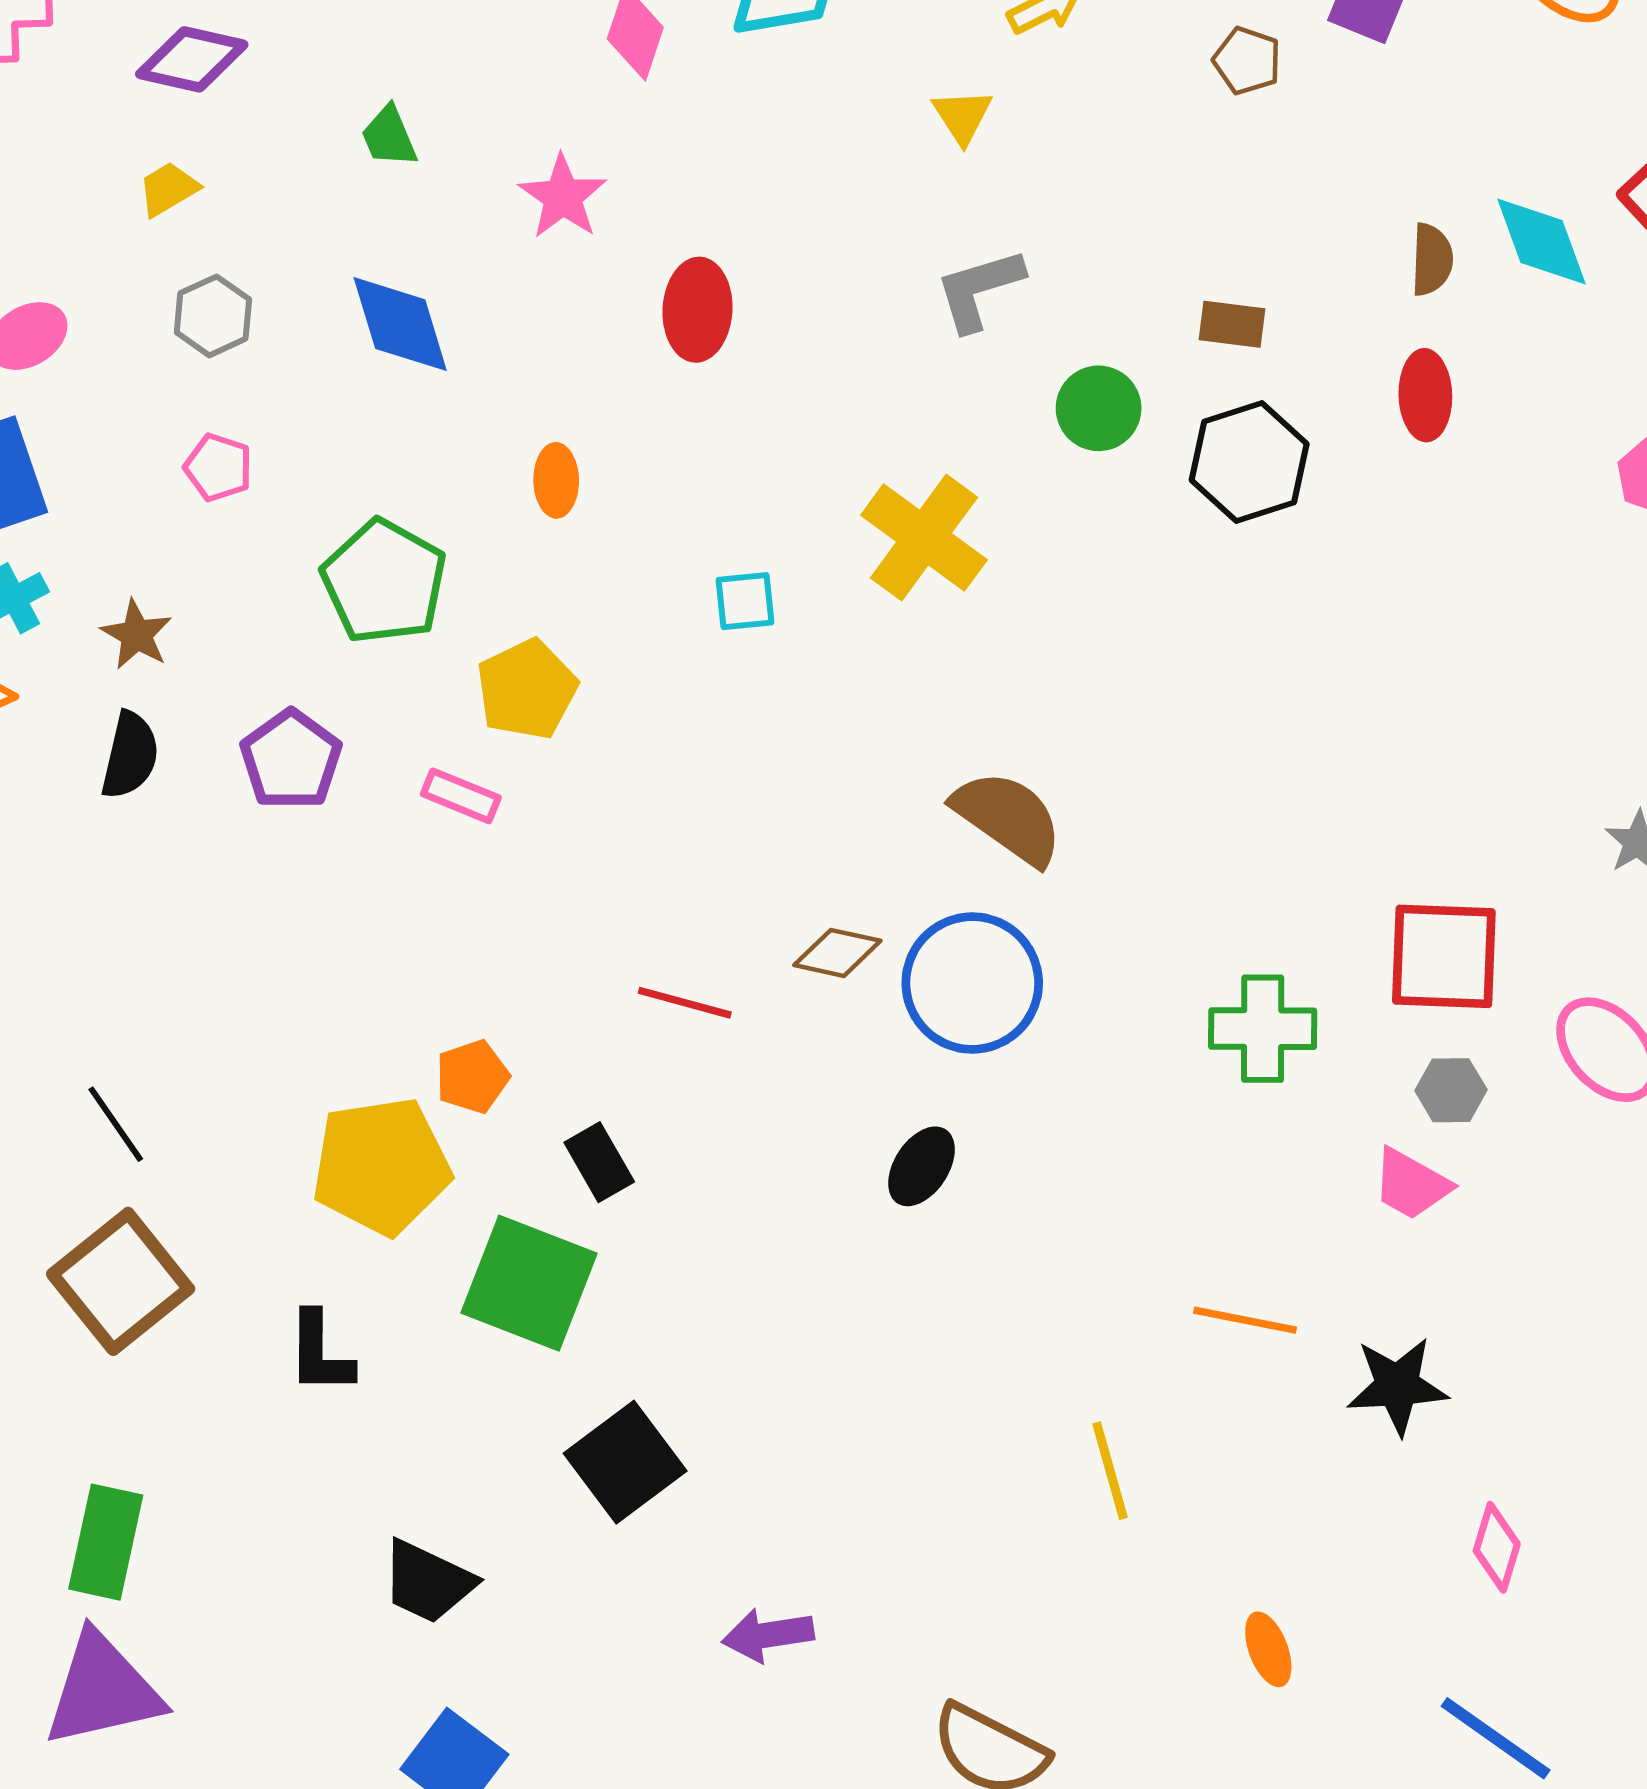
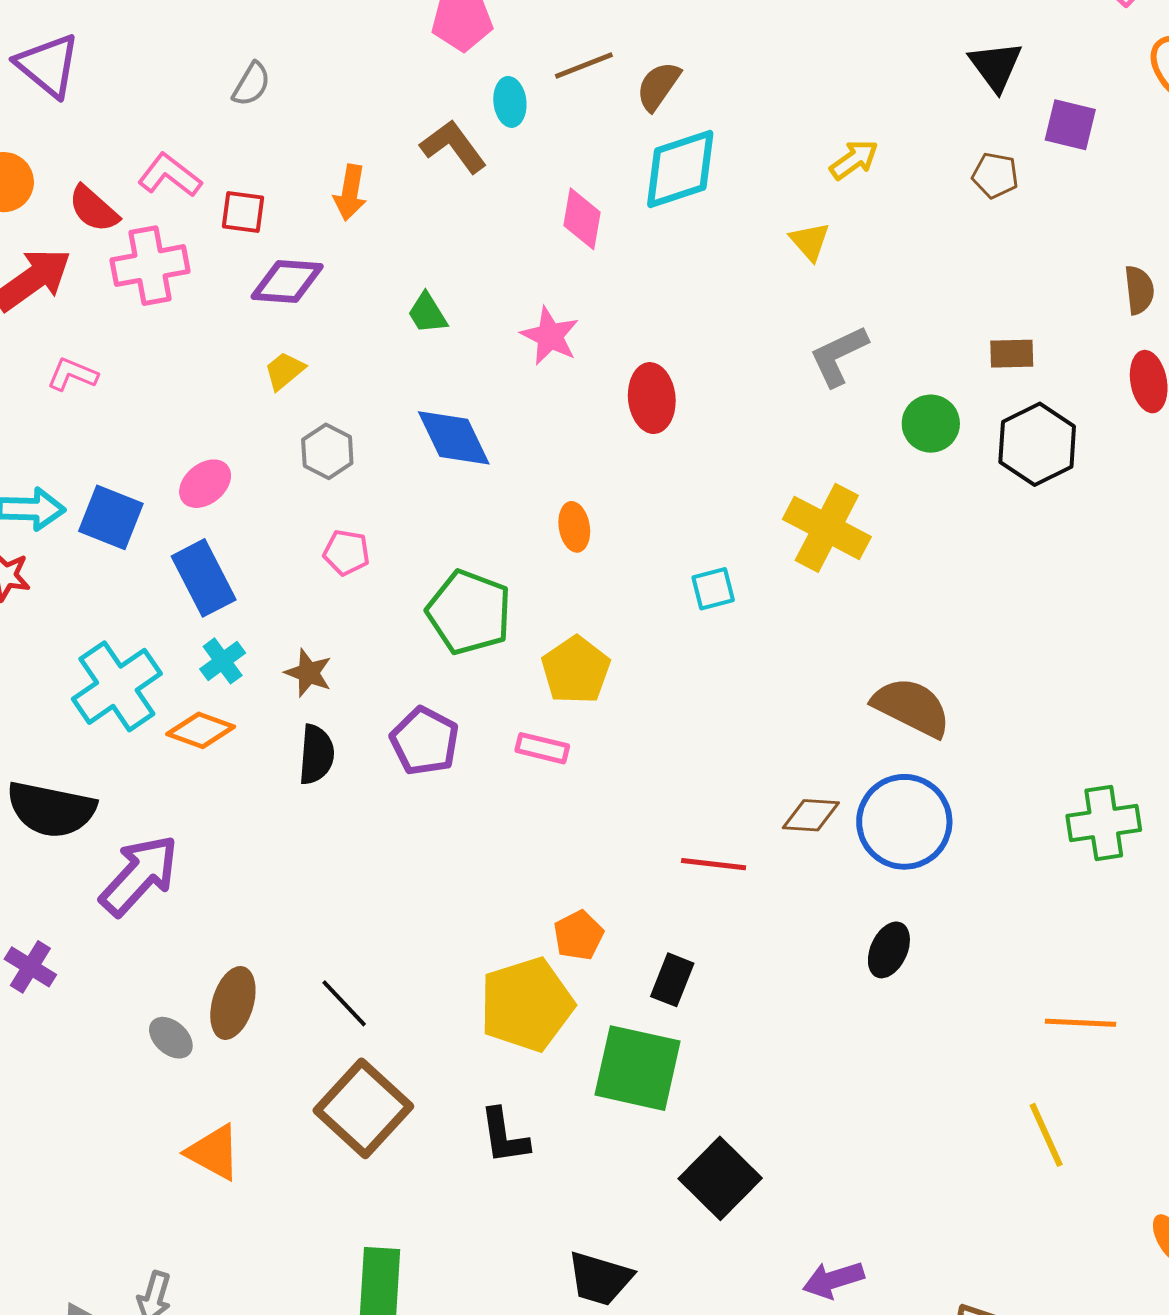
black rectangle: (599, 1162) -> (672, 980), turned 60
orange line: (1245, 1320) -> (1081, 1023), moved

